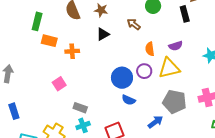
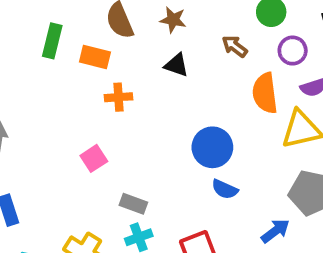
black triangle: (103, 34) -> (176, 65), turned 48
orange rectangle: (49, 41) -> (95, 57), moved
orange semicircle: (150, 49) -> (265, 93), size x1.5
purple circle: (144, 71) -> (293, 51), moved

